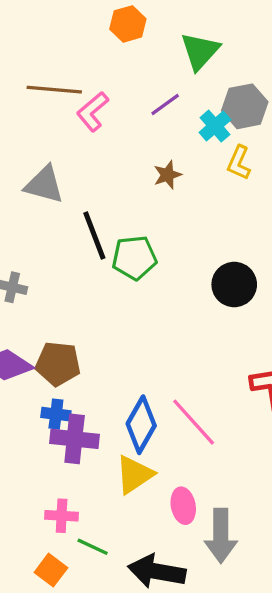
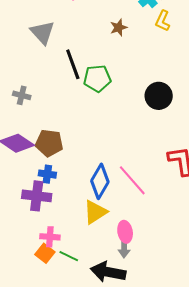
gray triangle: (44, 185) -> (42, 32), turned 32
purple cross: (75, 439) -> (37, 196), moved
gray arrow: (221, 536) -> (124, 248), moved, size x0.6
orange square: (51, 570) -> (45, 253), moved

